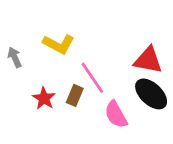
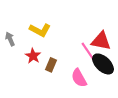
pink line: (92, 78) -> (89, 53), moved
red star: (44, 98) -> (33, 56), moved

